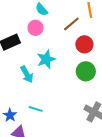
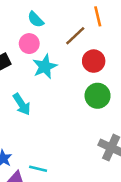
cyan star: (46, 59) -> (45, 67), moved
cyan line: (36, 109) -> (38, 169), moved

